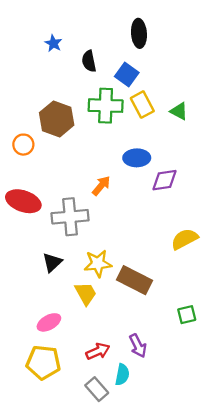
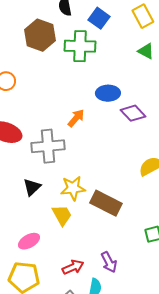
yellow rectangle: (142, 105) -> (143, 16), moved
brown hexagon: (57, 119) -> (40, 35), moved
purple diamond: (165, 180) -> (133, 113), turned 55

